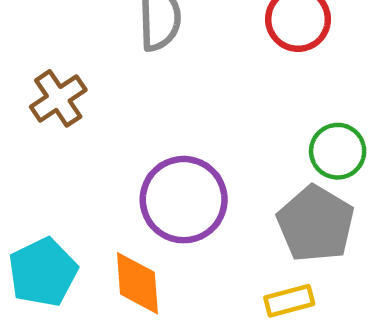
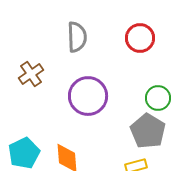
purple circle: (184, 200) -> (88, 96), moved

